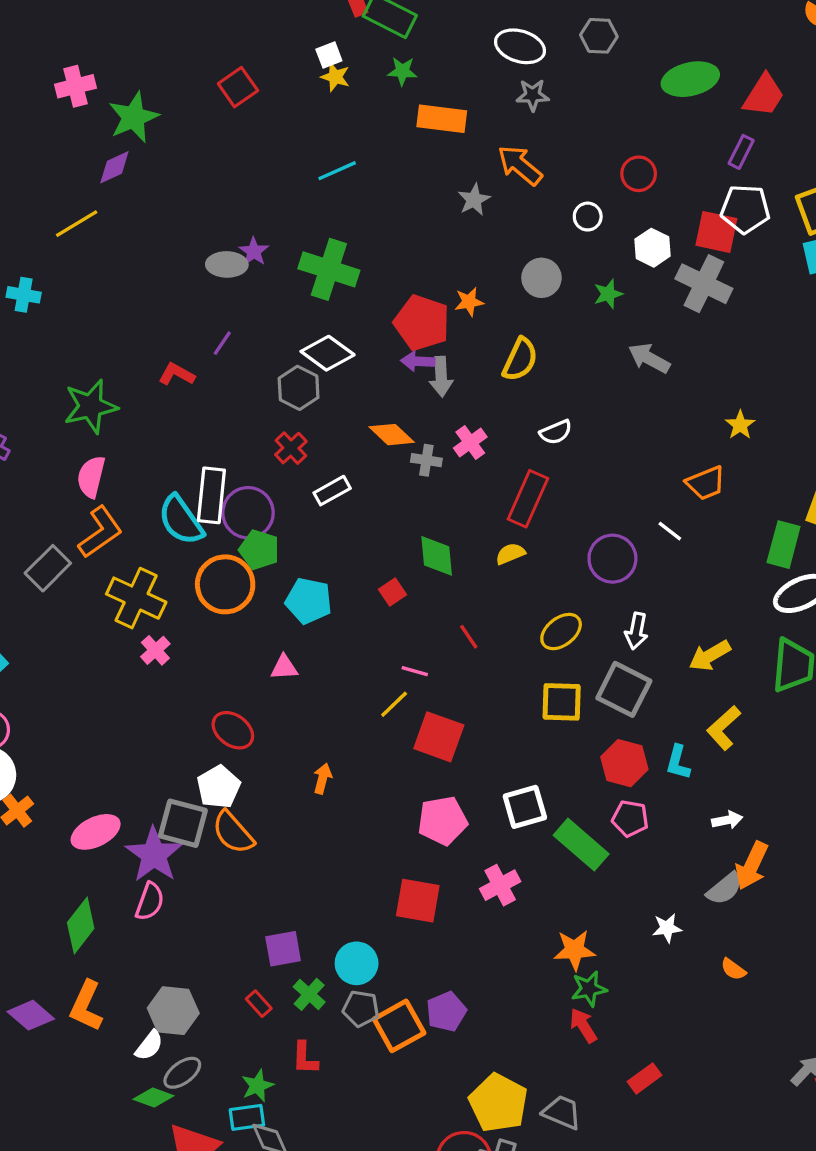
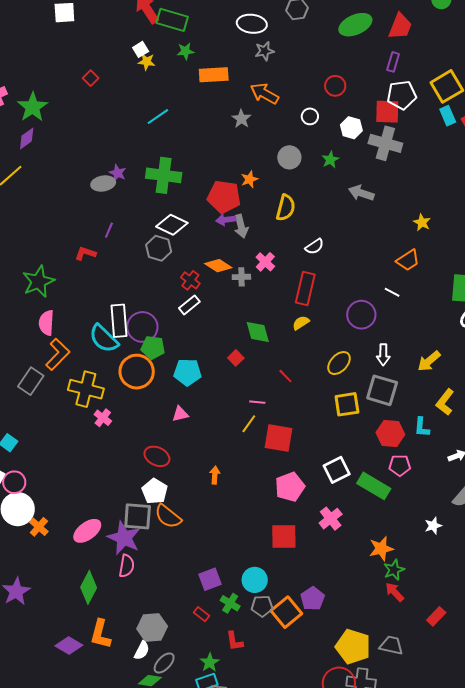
red square: (238, 87) -> (91, 78), size x0.7
red cross: (291, 448) -> (190, 280), moved

